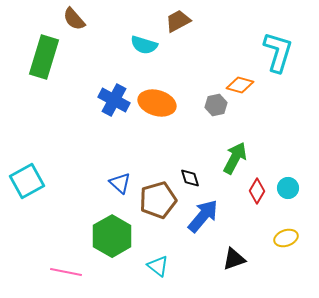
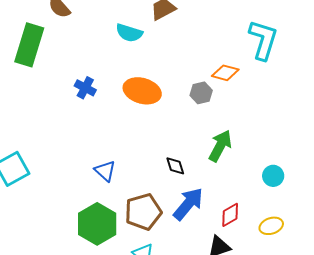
blue cross: (114, 100) -> (85, 88), moved, size x0.7
red diamond: (257, 191) -> (230, 215), moved, turned 30
brown pentagon: (158, 200) -> (143, 212), moved

